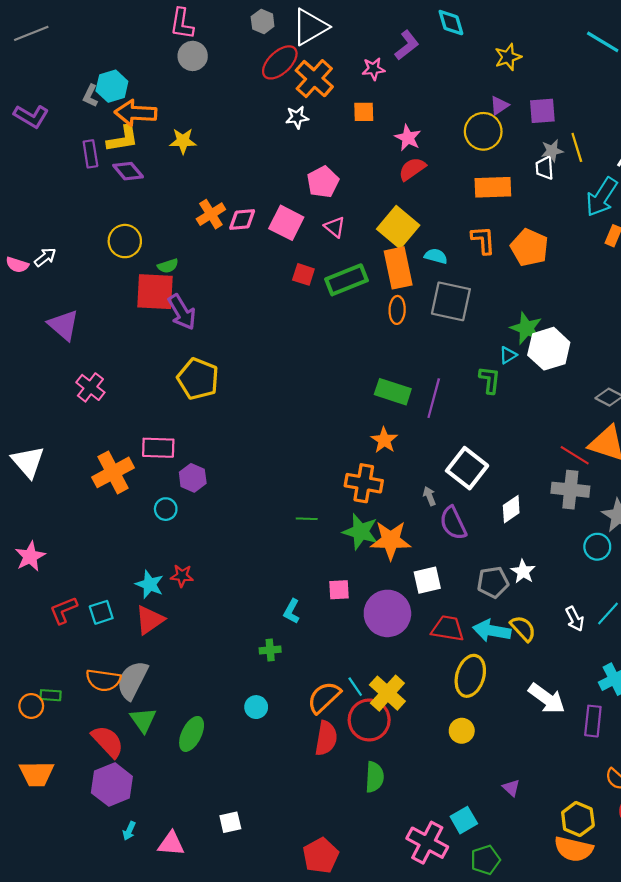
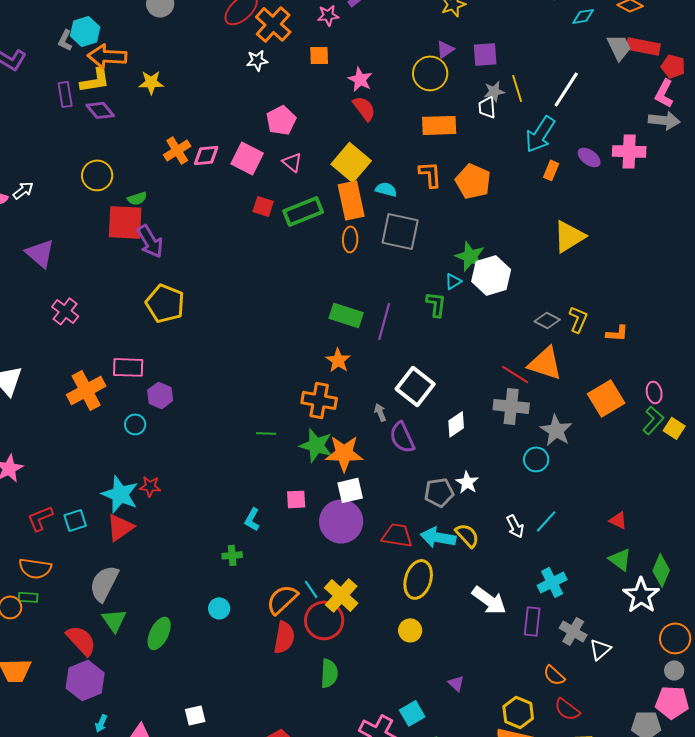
red semicircle: (412, 169) -> (364, 108), turned 88
white square: (427, 580) -> (350, 490), moved
cyan star: (150, 584) -> (120, 494), size x1.4
orange semicircle: (103, 680) -> (35, 568), moved

